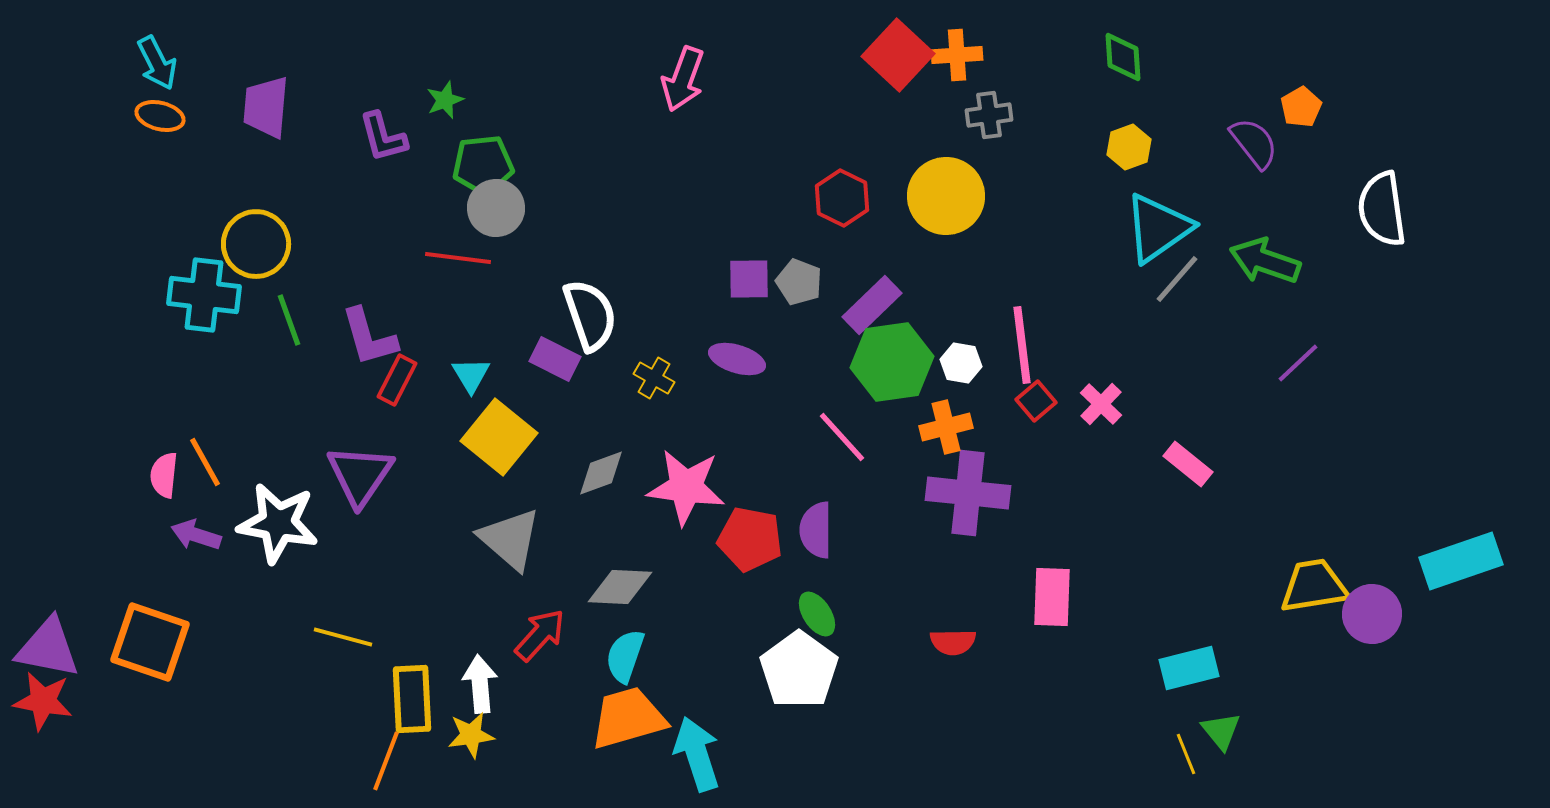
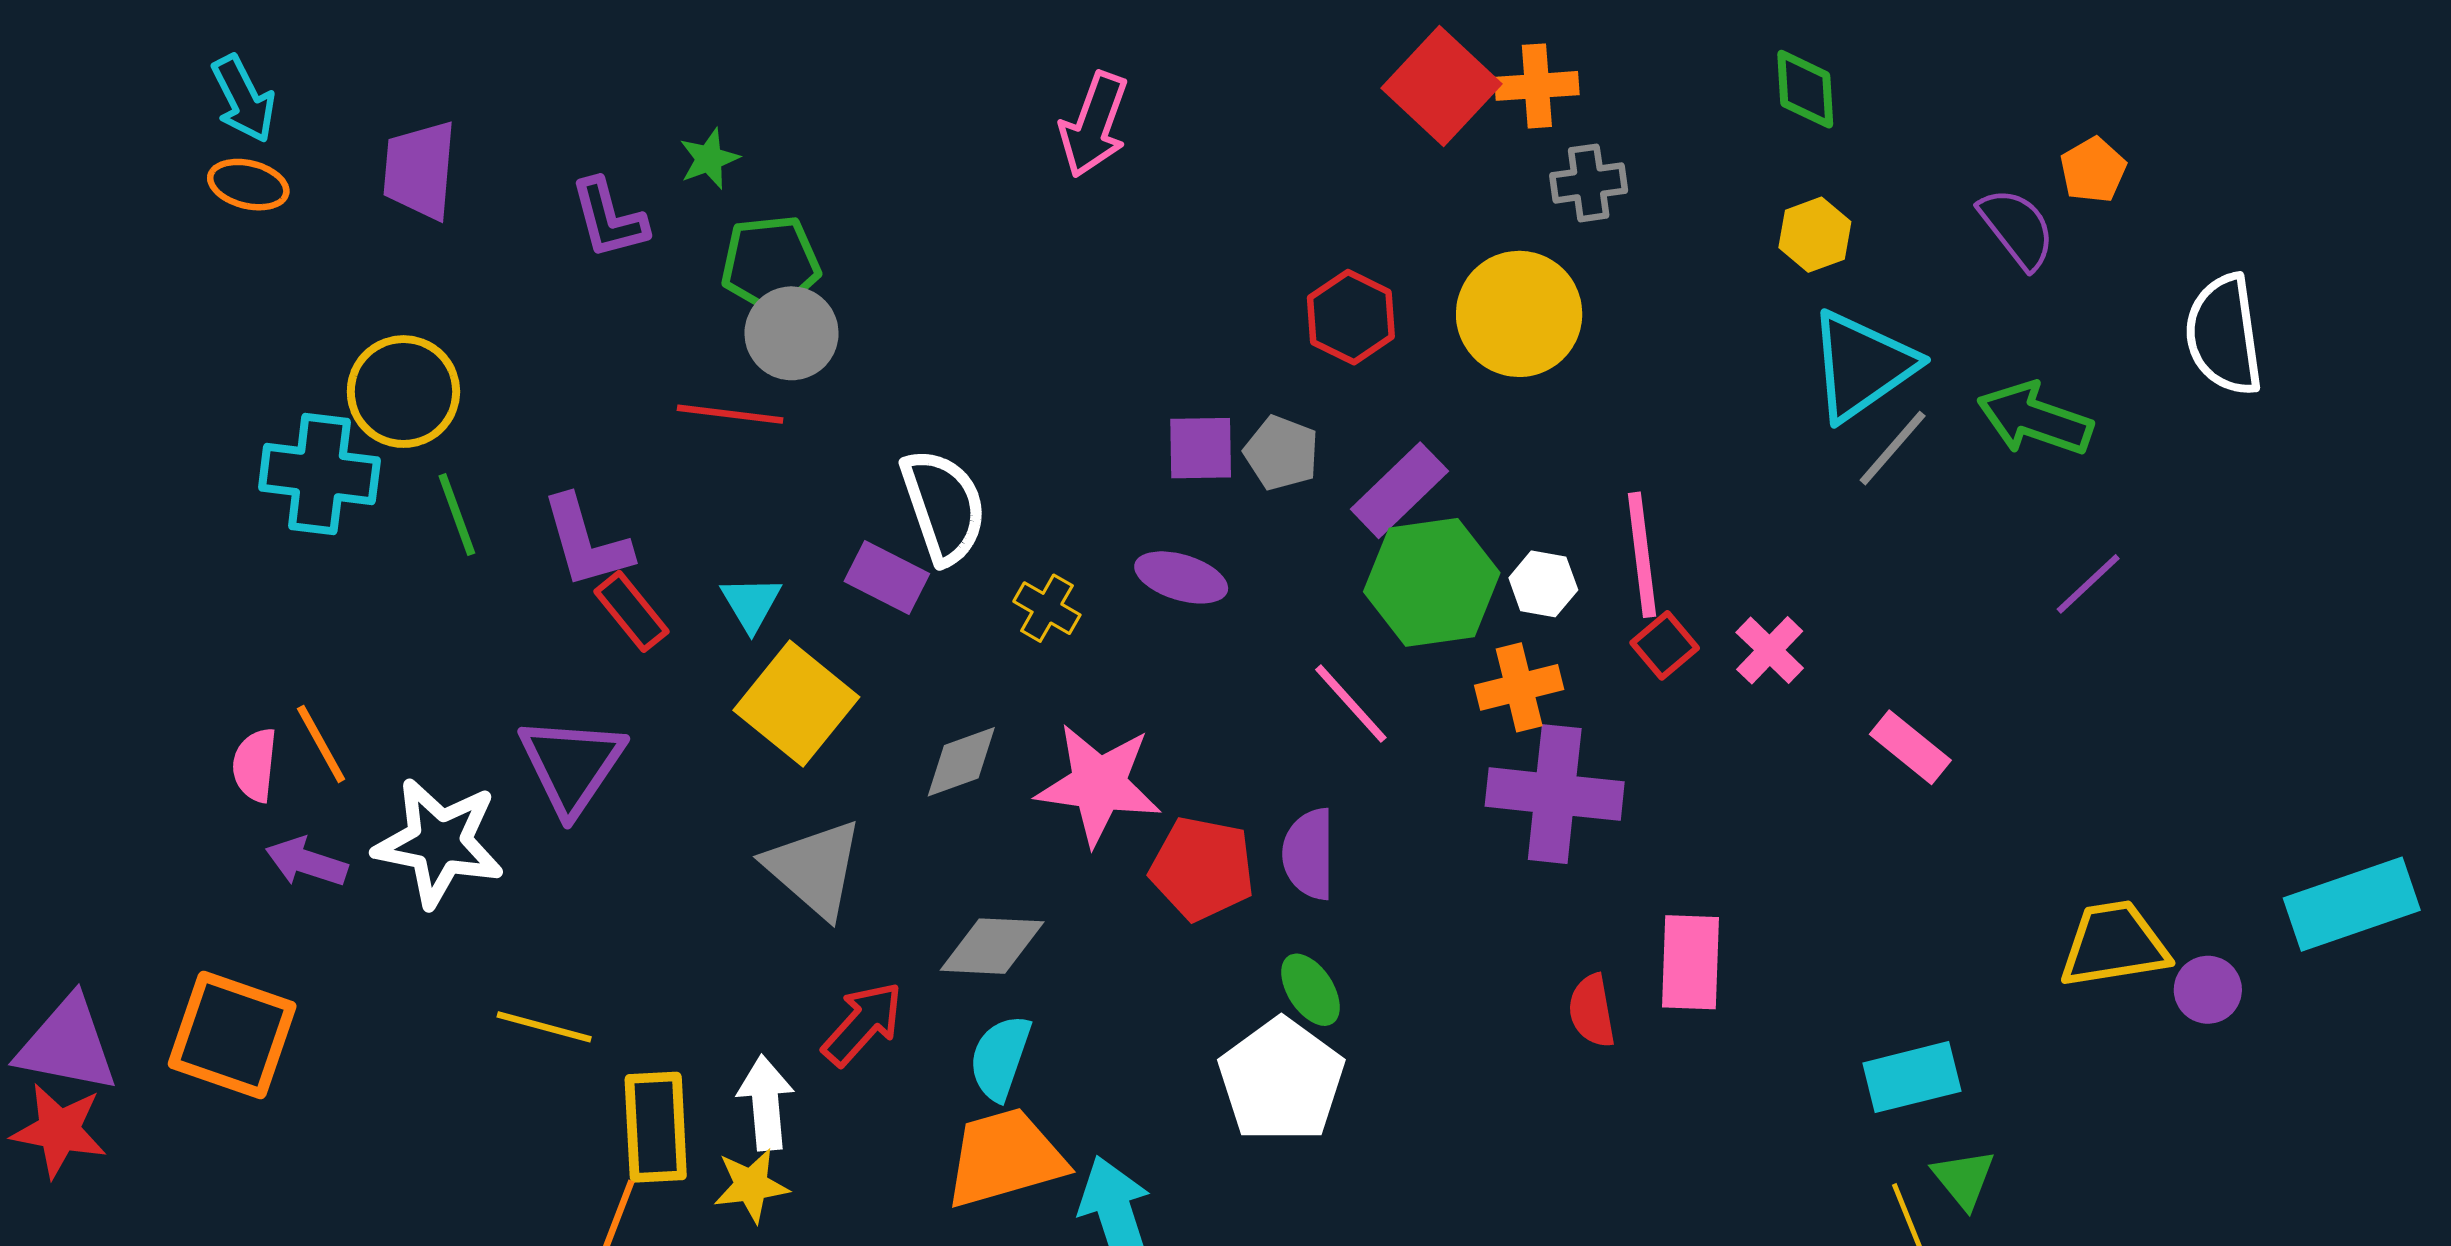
red rectangle: (397, 380) -> (631, 611), turned -66
purple circle: (1372, 614) -> (2208, 990), size x0.7
red semicircle: (953, 642) -> (1592, 1011), moved, turned 81

